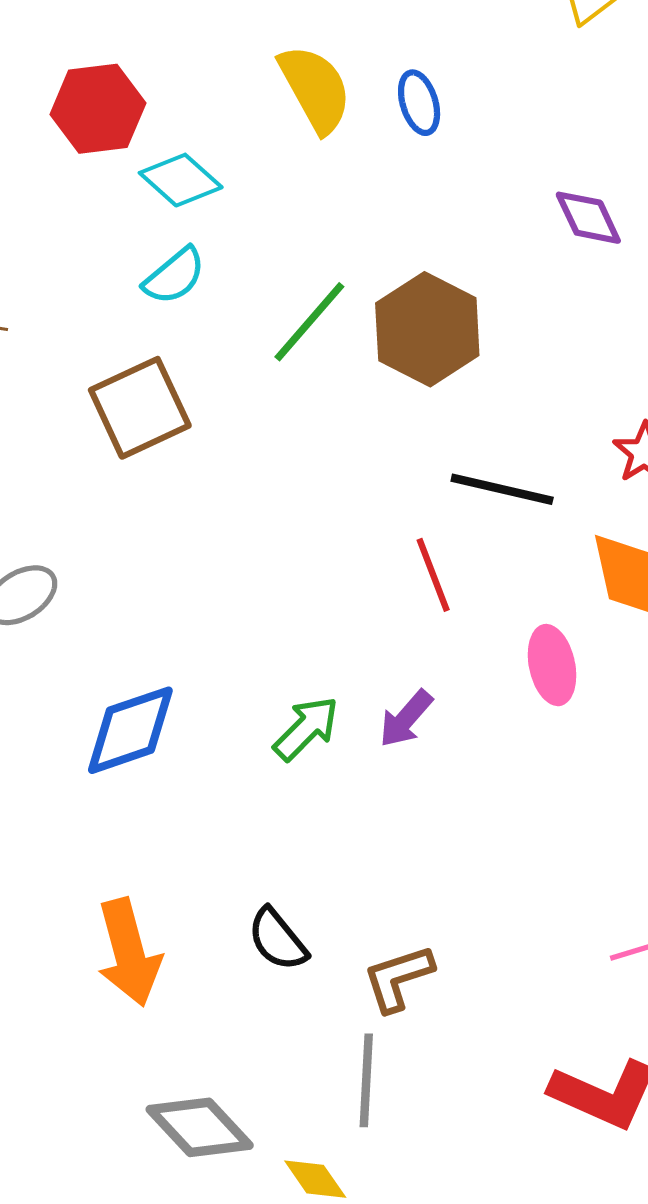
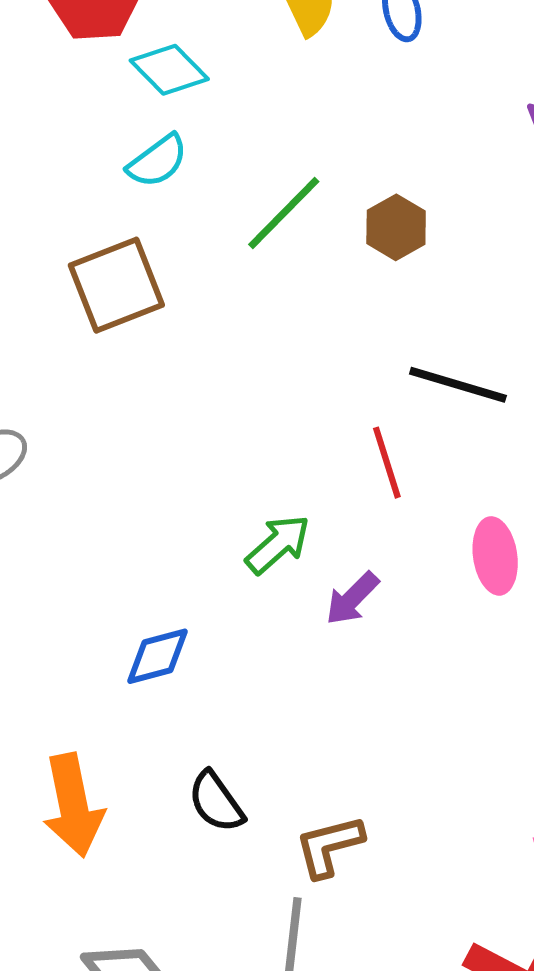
brown hexagon: (427, 329) -> (396, 227), size x0.6
green arrow: (306, 728) -> (278, 544), moved
blue diamond: (130, 730) -> (158, 656), moved, size x0.7

